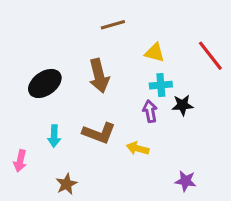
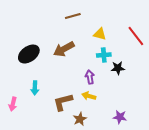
brown arrow: (99, 76) -> (64, 49), turned 75
purple arrow: (150, 111) -> (90, 77), moved
brown L-shape: (99, 133) -> (63, 102), moved, turned 145
brown star: (67, 184) -> (80, 119), moved

